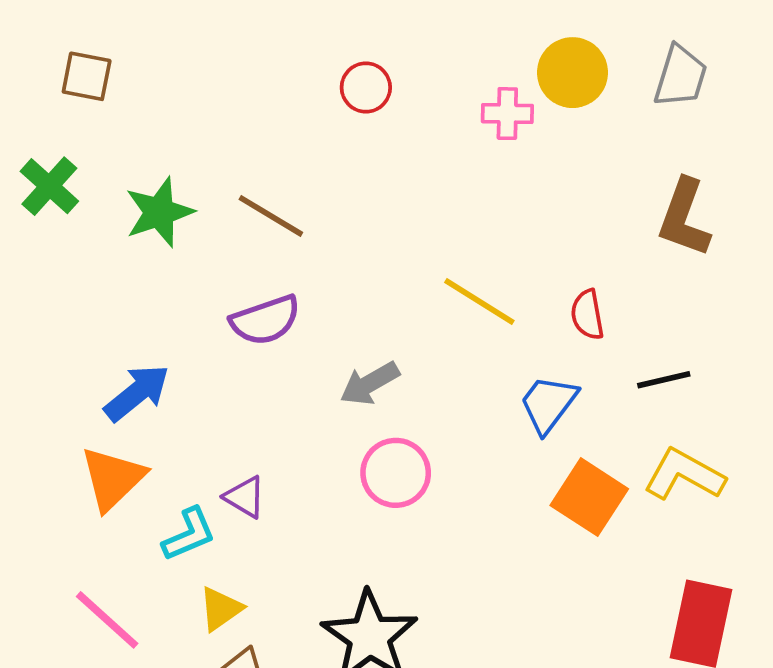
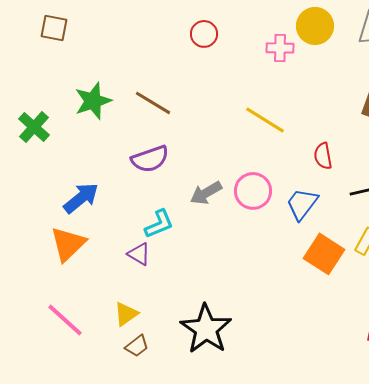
green cross: (49, 186) -> (34, 127), moved
yellow line: (479, 302) -> (265, 120), moved
pink circle: (396, 473) -> (253, 191), moved
cyan L-shape: (189, 534) -> (159, 224), moved

